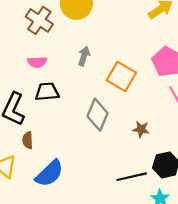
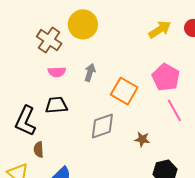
pink semicircle: (37, 62) -> (57, 72), moved
gray diamond: (98, 115) -> (102, 126), turned 48

